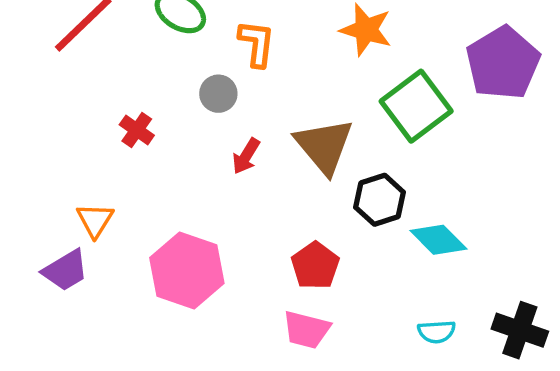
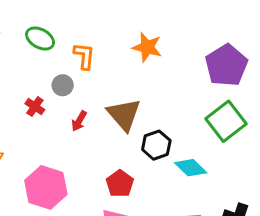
green square: (416, 106) -> (226, 121), moved
red cross: (137, 130) -> (35, 107), moved

